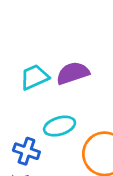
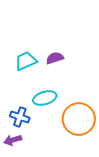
purple semicircle: (73, 73) -> (55, 58), size x0.7

